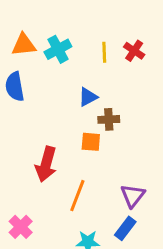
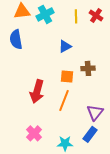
brown cross: (109, 119) -> (88, 68), moved
orange line: (77, 196) -> (64, 100), moved
pink cross: (21, 227) -> (34, 133), moved

